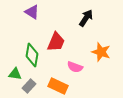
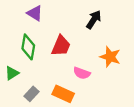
green diamond: (32, 55) -> (28, 47), moved
green triangle: (15, 74) -> (12, 73), moved, turned -40

